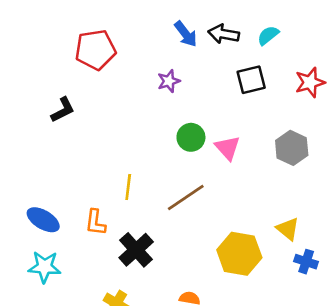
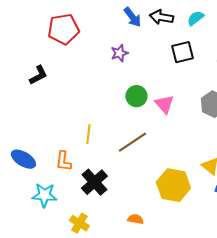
cyan star: (44, 267) -> (44, 195), moved

